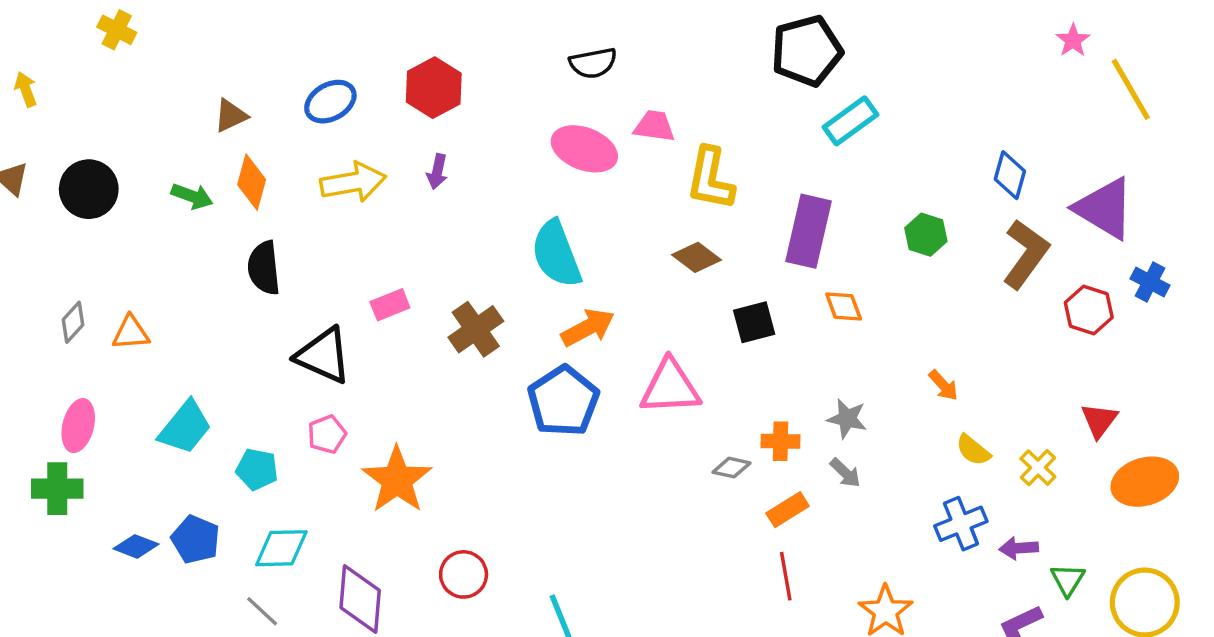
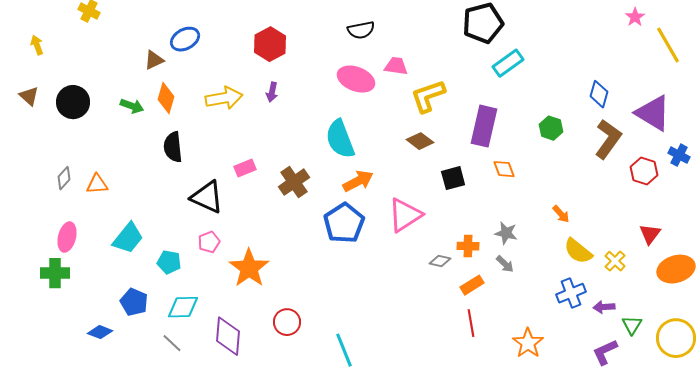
blue ellipse: (330, 102) -> (185, 39), moved
yellow L-shape: (710, 179) -> (428, 96), turned 60
pink triangle: (670, 387) -> (405, 215), turned -30
yellow semicircle: (973, 450) -> (578, 251), size x1.4
blue diamond: (136, 546) -> (100, 332), moved

